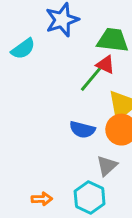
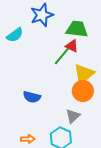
blue semicircle: (82, 130) -> (32, 97), moved

